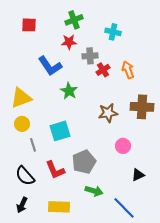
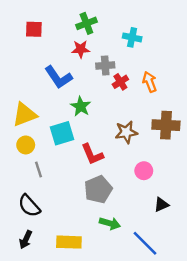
cyan square: (60, 131) -> (62, 133), moved
red L-shape: (55, 170) -> (92, 154), moved

